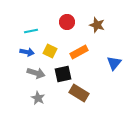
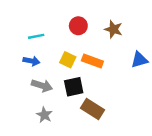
yellow square: (50, 51) -> (68, 60), moved
orange rectangle: (79, 52) -> (92, 61), turned 48
blue triangle: (114, 63) -> (139, 60), moved, turned 35

